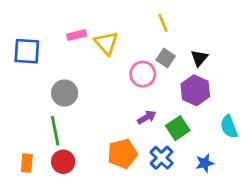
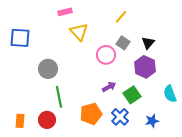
yellow line: (163, 23) -> (121, 17), turned 64
pink rectangle: (77, 35) -> (65, 12), moved
green line: (55, 131) -> (59, 97), moved

